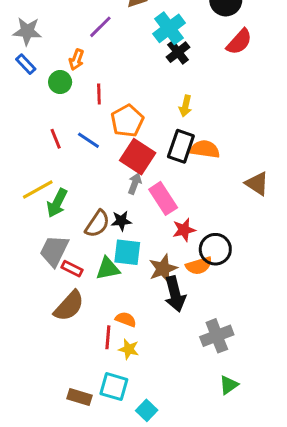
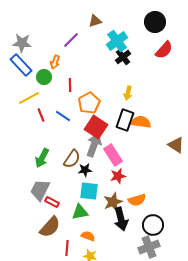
blue rectangle: (26, 64) -> (21, 65), size x1.6
gray arrow: (135, 184) -> (94, 145), size x1.6
yellow line: (38, 189) -> (29, 98), moved
brown semicircle: (97, 224) -> (72, 159), moved
red star: (184, 230) -> (118, 176), moved
black circle: (215, 249) -> (153, 225), moved
green triangle: (108, 269) -> (80, 212), moved
red line: (108, 337) -> (67, 248), moved

